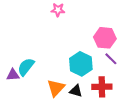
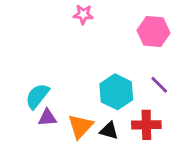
pink hexagon: (105, 38) -> (154, 32), moved
purple triangle: (13, 75) -> (47, 118), moved

